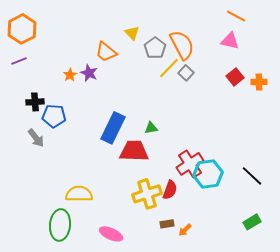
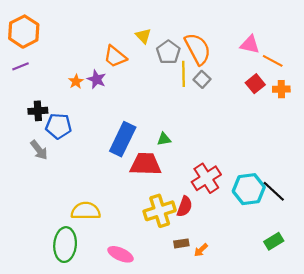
orange line: (236, 16) -> (273, 61), moved
yellow line: (169, 68) -> (184, 74), turned -45
cyan hexagon: (208, 174) -> (249, 189), moved

